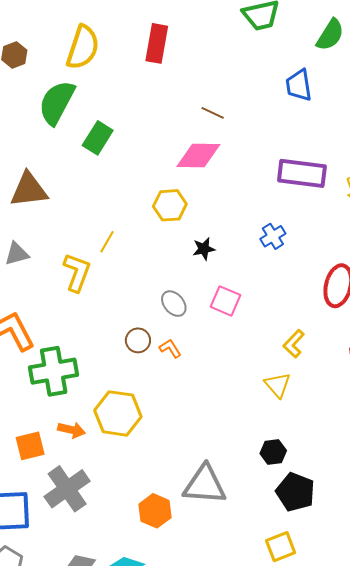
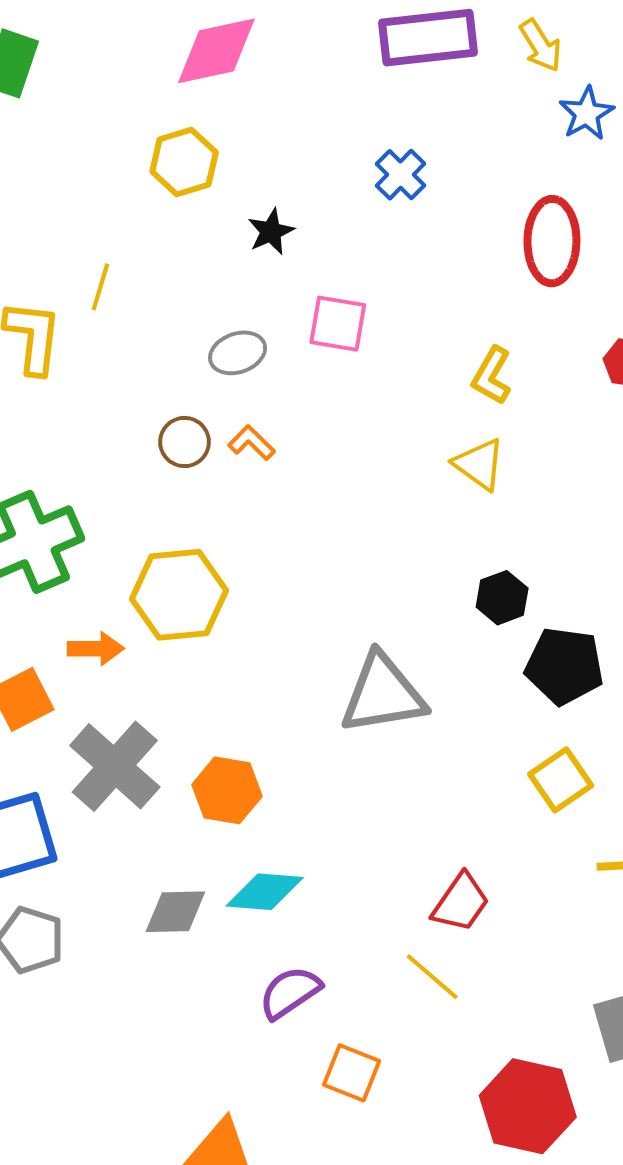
yellow line: (107, 242) -> (100, 287), moved
gray ellipse: (174, 304) -> (238, 353), turned -56
orange hexagon: (155, 511) -> (227, 790), moved

